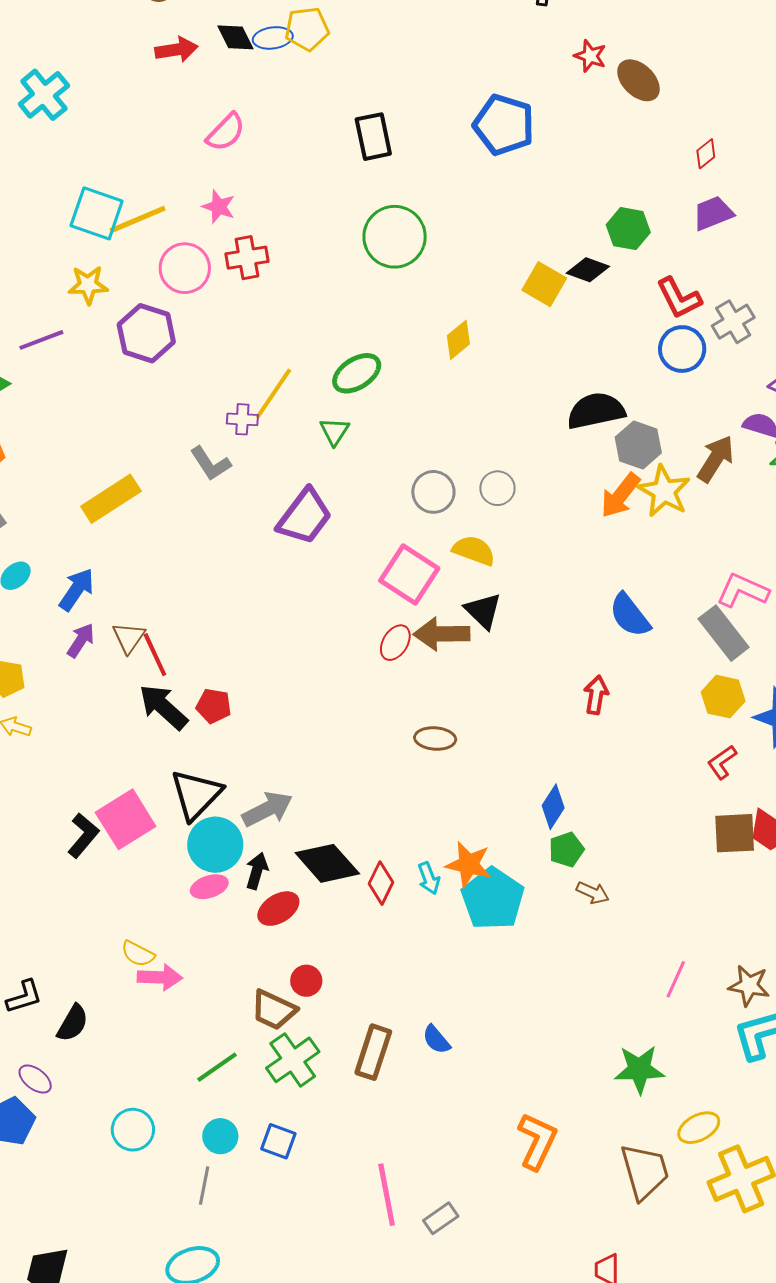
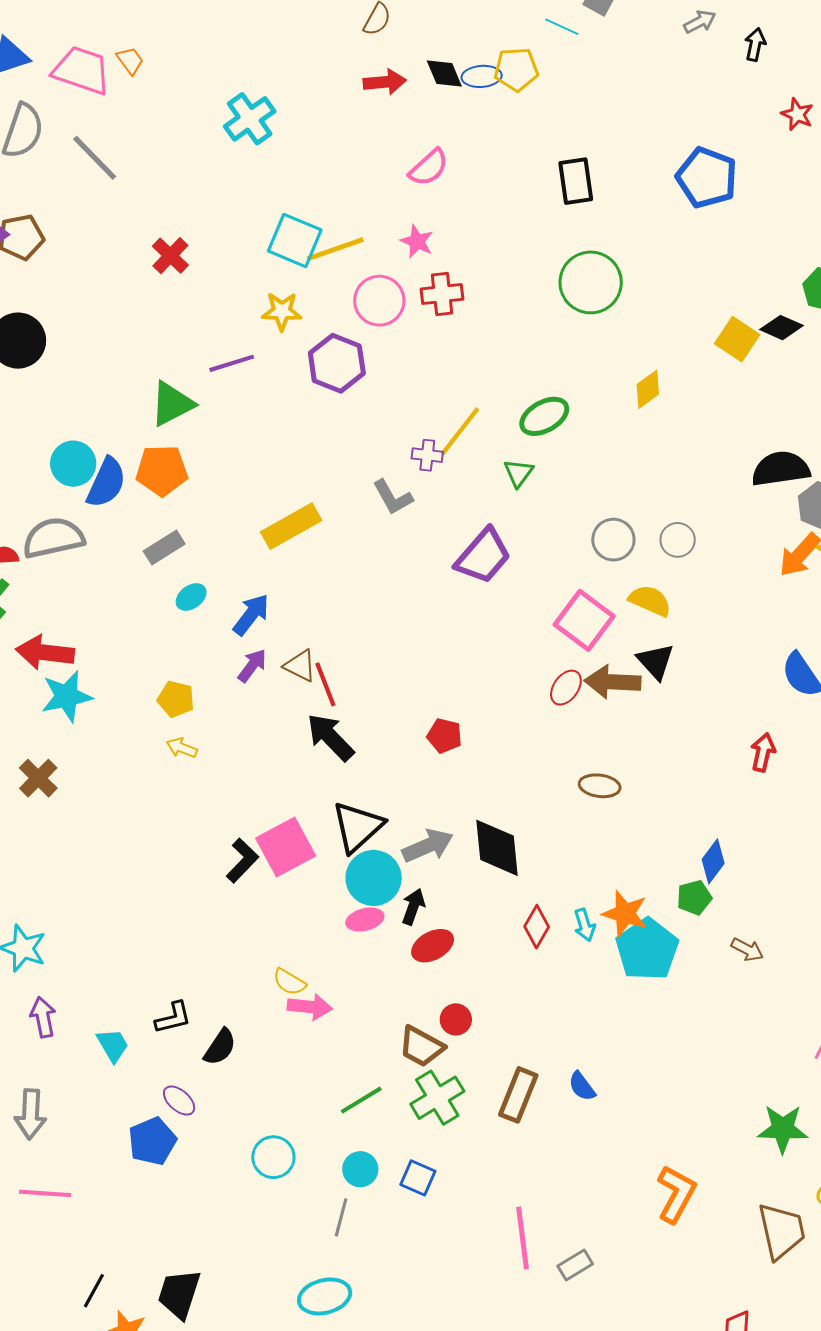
brown triangle: (129, 638) -> (300, 666), turned -42
red pentagon: (214, 706) -> (444, 736), moved
green pentagon: (566, 850) -> (694, 898), moved
black diamond: (327, 863) -> (497, 848), moved, turned 32

